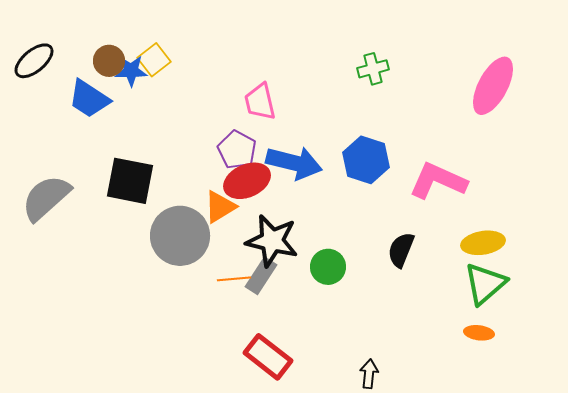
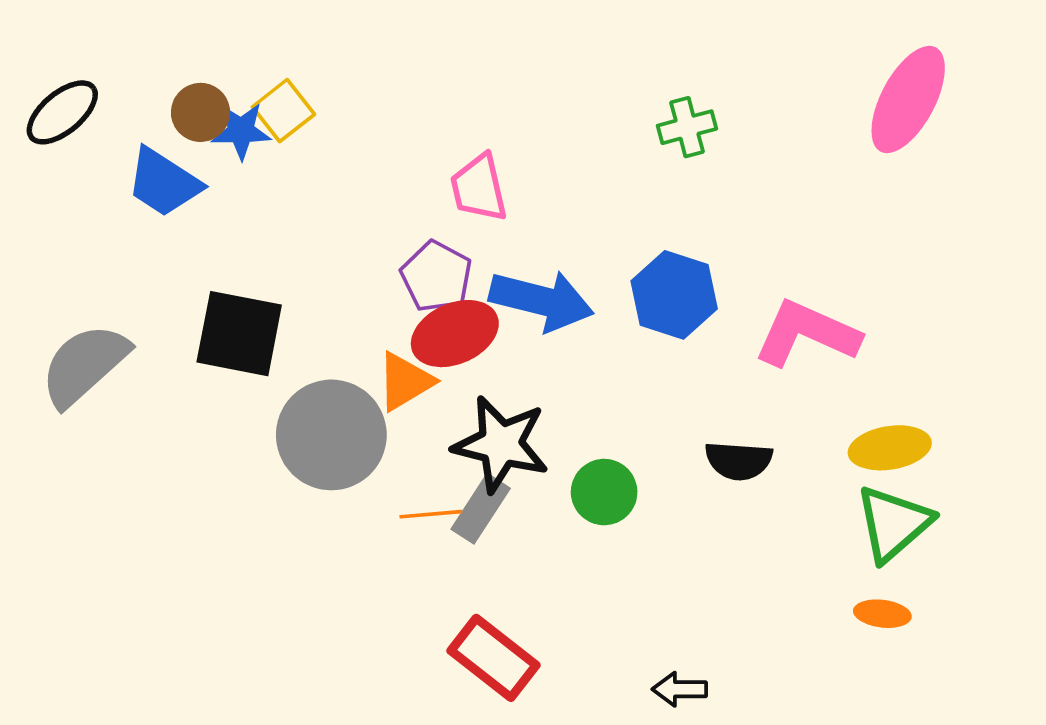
pink ellipse: (493, 86) -> (908, 100), moved
black semicircle: (401, 250) -> (739, 461), turned -108
black arrow: (369, 374) -> (680, 689), turned -96

